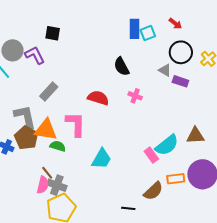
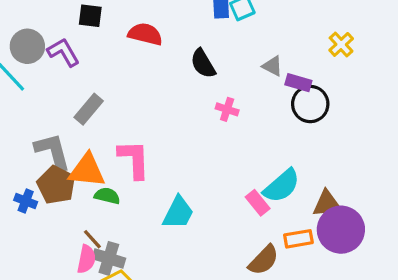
black circle: (181, 52) -> (310, 104), moved
red semicircle: (98, 98) -> (145, 34), moved
brown triangle: (195, 136) -> (327, 204), moved

